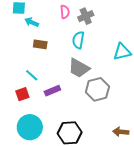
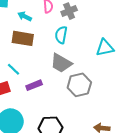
cyan arrow: (32, 22) -> (25, 16), moved
brown rectangle: (40, 44) -> (23, 38), size x1.5

